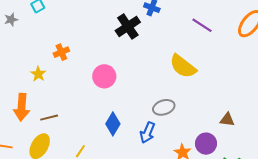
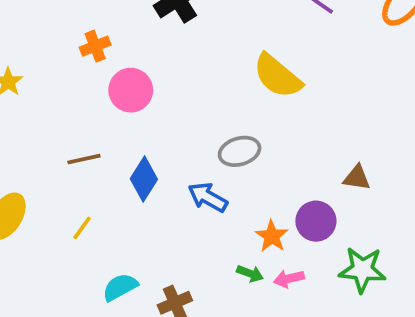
orange cross: (61, 52) -> (95, 46), moved
brown line: (49, 118) -> (84, 159), moved
blue arrow: (147, 133) -> (208, 197), turned 95

